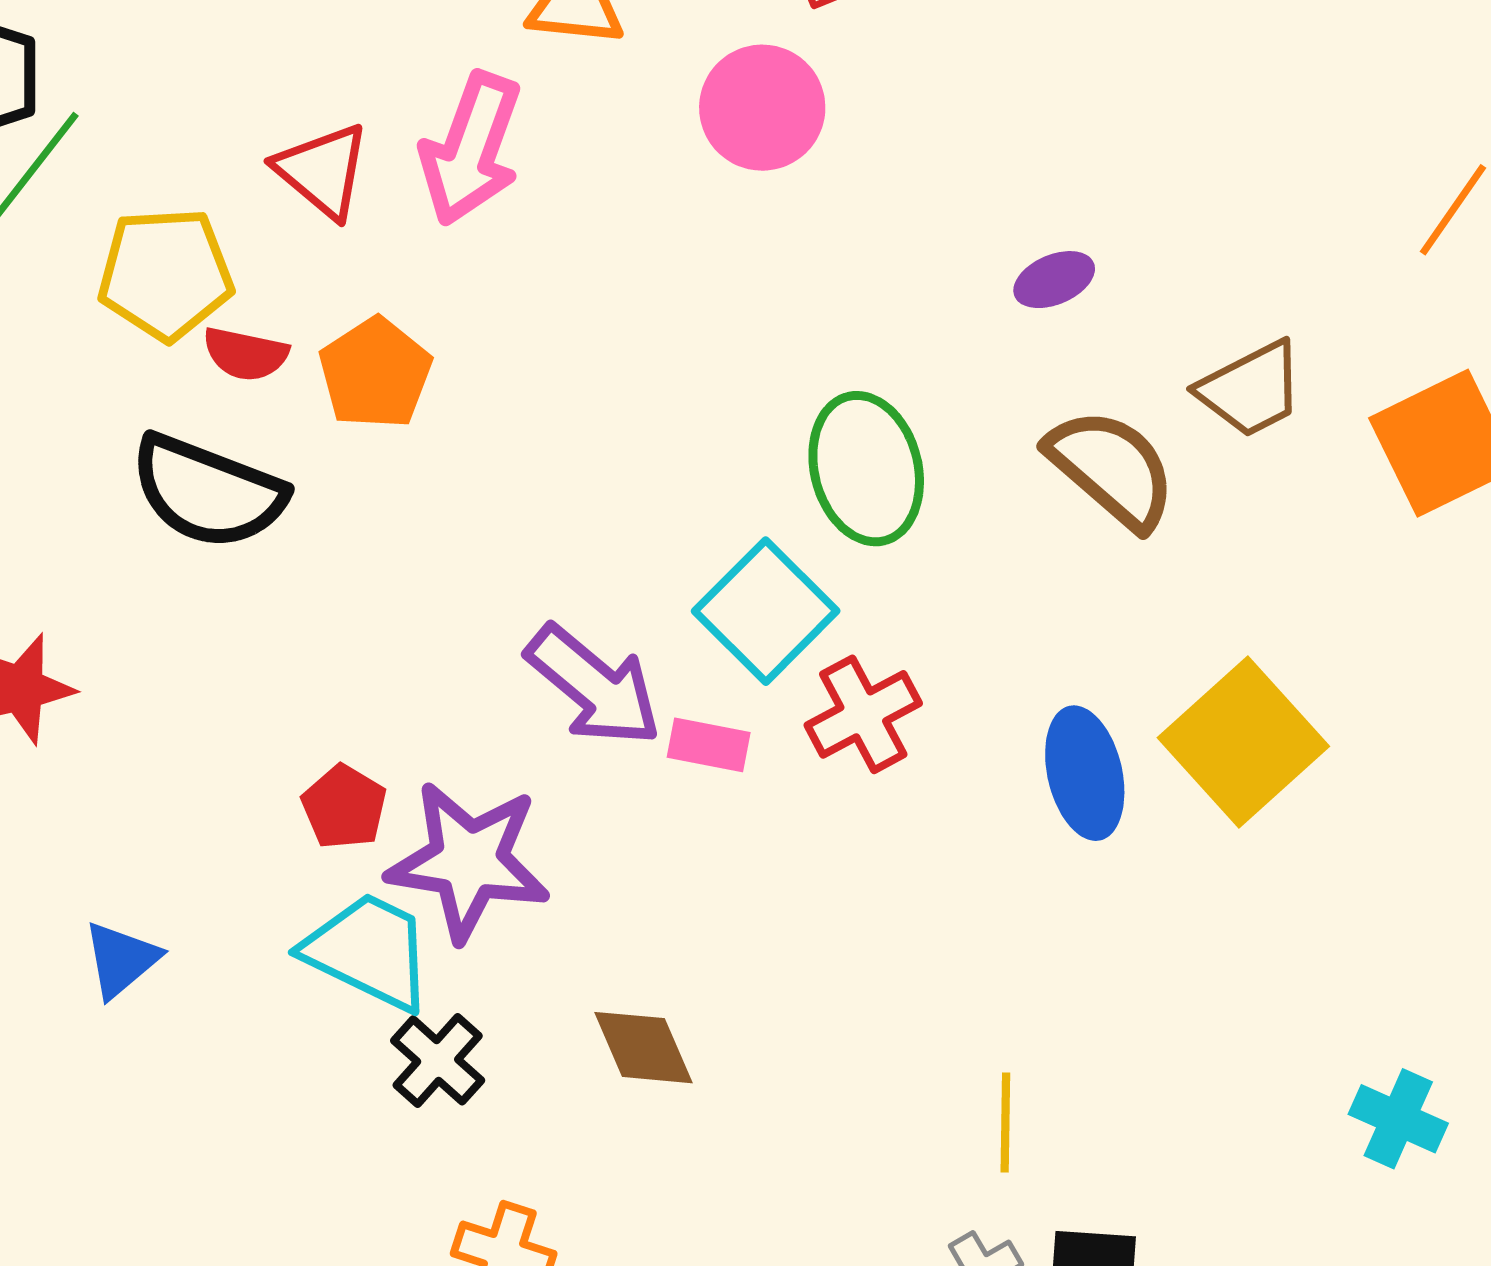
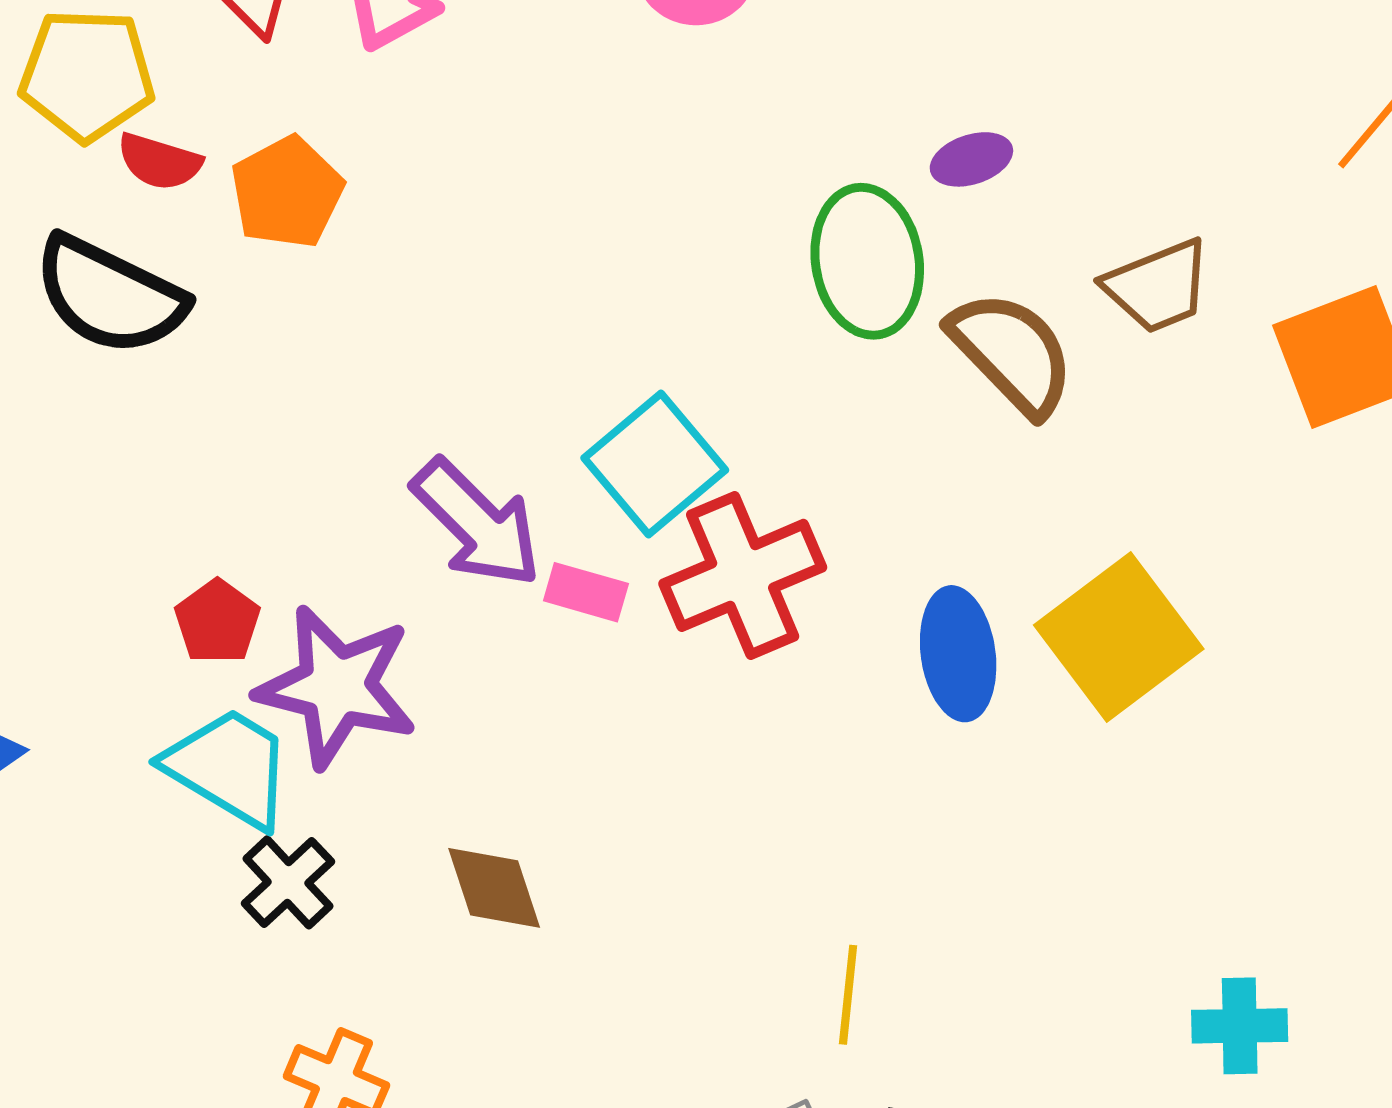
green ellipse: (866, 469) -> (867, 261), moved
red cross: (863, 714) -> (743, 575), size x1.4
cyan cross: (1398, 1119) -> (1240, 1026), turned -30

